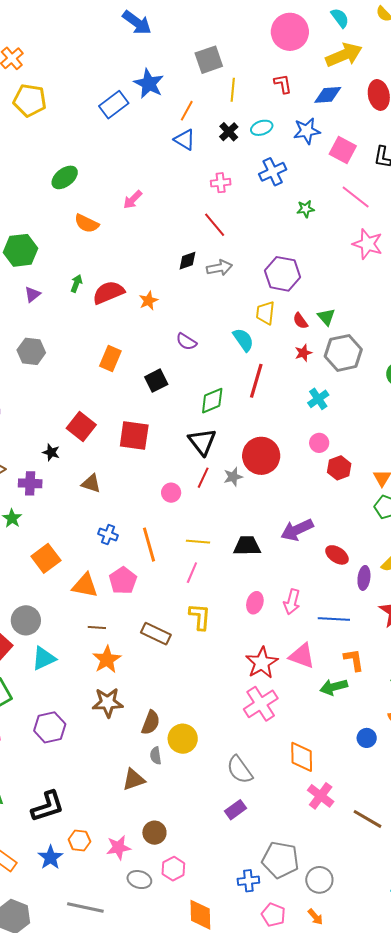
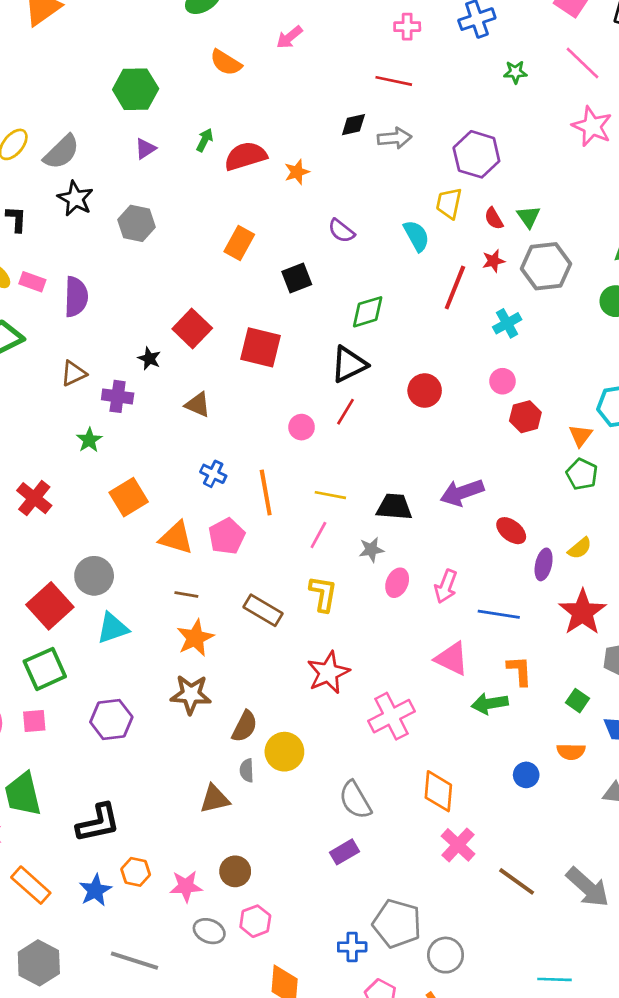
red line: (215, 225) -> (394, 81), turned -44
red line: (256, 381) -> (455, 287), moved
black triangle: (202, 442) -> (349, 364), turned 36
red circle: (261, 456) -> (425, 391), size x0.7
gray star: (233, 477) -> (371, 550), moved
red star: (262, 663) -> (328, 673), moved

